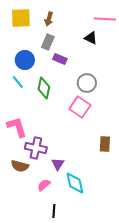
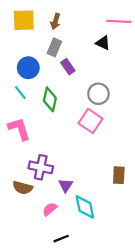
purple rectangle: (60, 59) -> (68, 67), turned 32
pink L-shape: (17, 127) -> (19, 129), moved
brown rectangle: (105, 144) -> (119, 175), moved
black line: (54, 211) -> (61, 239), turned 64

